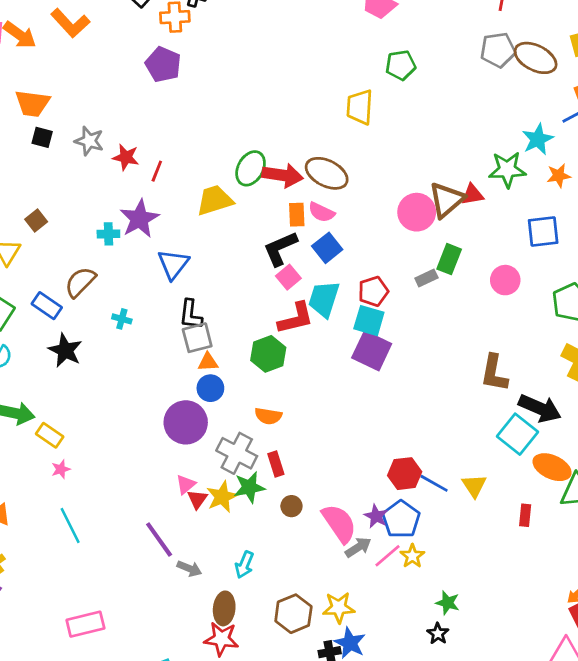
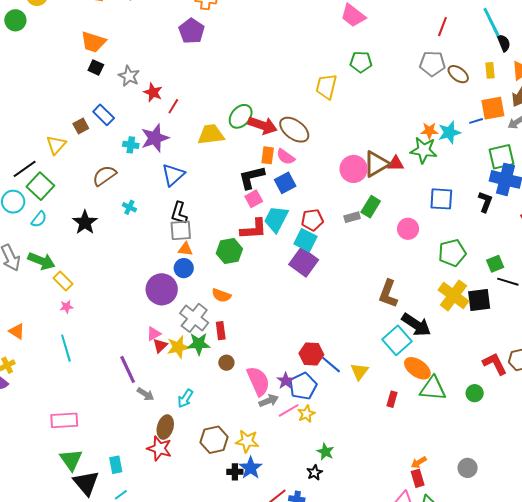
brown ellipse: (536, 58) -> (458, 74), size x0.7
orange star: (559, 176) -> (429, 131), moved
blue rectangle: (47, 306) -> (104, 115), moved

